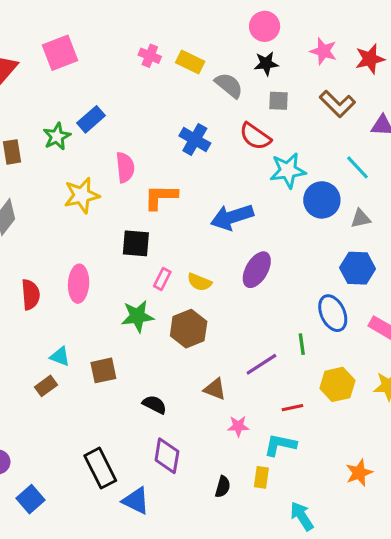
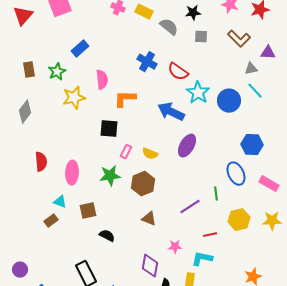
green star: (57, 136) -> (57, 72), moved
red semicircle: (255, 136) -> (178, 72), moved
cyan line: (358, 167) -> (255, 91), moved
cyan star: (288, 171) -> (198, 93), moved, turned -30
blue arrow: (232, 217) -> (171, 112), turned 44
gray triangle: (361, 219) -> (251, 69), moved
pink ellipse: (79, 284) -> (72, 173), moved
brown triangle: (215, 389) -> (149, 219), moved
black semicircle: (155, 405) -> (107, 236), moved
purple diamond: (167, 456) -> (150, 266), moved

